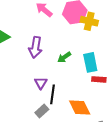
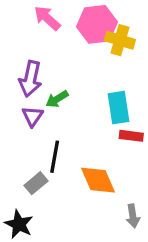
green arrow: (64, 57) -> (57, 99), moved
purple triangle: (41, 83) -> (33, 116), moved

